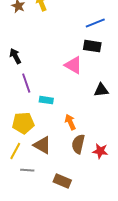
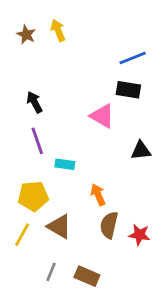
black arrow: (15, 56) -> (35, 102), moved
gray line: (27, 170) -> (51, 272), moved, turned -72

